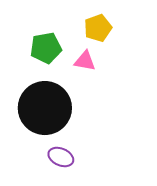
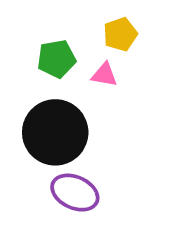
purple ellipse: (61, 157) -> (75, 193), size x1.5

